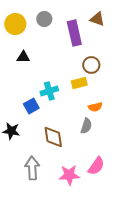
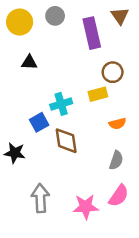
brown triangle: (97, 19) -> (120, 16), turned 35
gray semicircle: (86, 126) -> (116, 160), moved
brown diamond: (53, 137) -> (66, 141), moved

